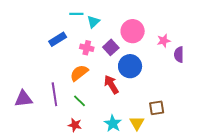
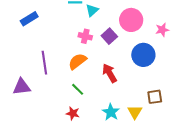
blue rectangle: (58, 39) -> (29, 19), moved
blue circle: (130, 66) -> (143, 55), moved
purple line: (54, 94) -> (44, 63), moved

